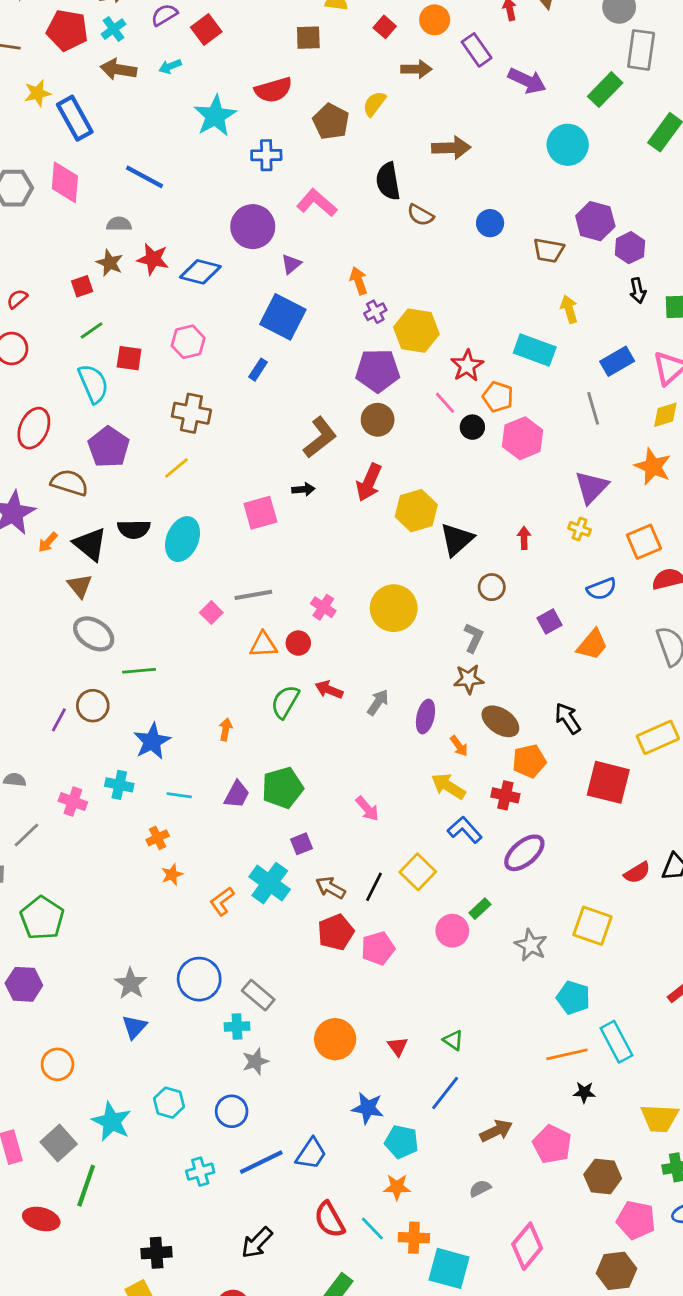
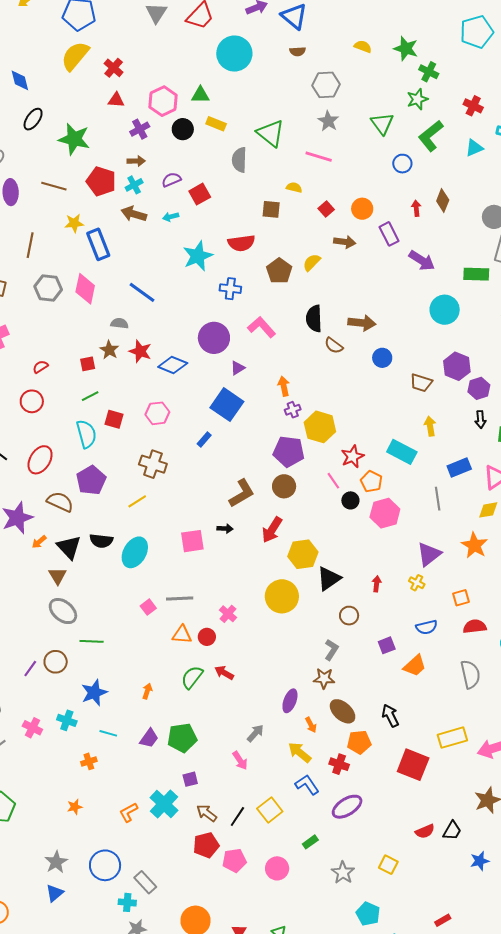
green rectangle: (605, 90) -> (476, 274), turned 40
brown arrow: (451, 148) -> (362, 323), moved
orange square: (644, 542) -> (461, 598), size x0.7
yellow circle: (394, 608) -> (282, 596), moved
gray arrow: (378, 702) -> (255, 733), moved
orange star: (172, 875) -> (75, 807), moved
yellow square: (592, 926) -> (388, 865), size x0.7
pink circle: (452, 931) -> (277, 868), moved

